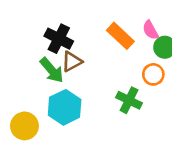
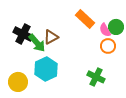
pink semicircle: (150, 30) -> (105, 30), moved
black cross: (59, 39) -> (23, 34), moved
green cross: (129, 100) -> (96, 77), moved

